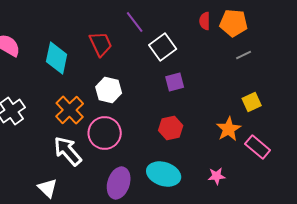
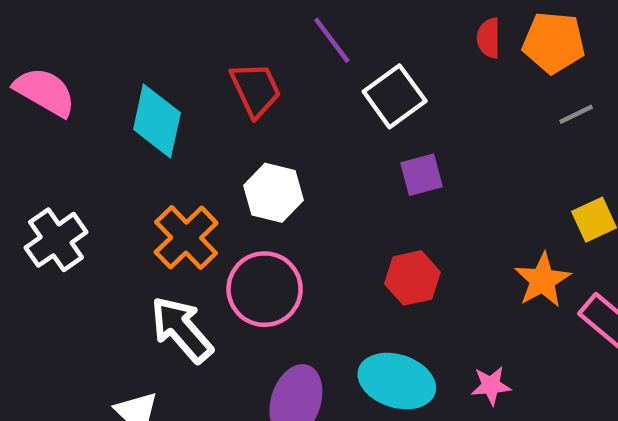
pink star: (217, 176) -> (491, 386), moved

